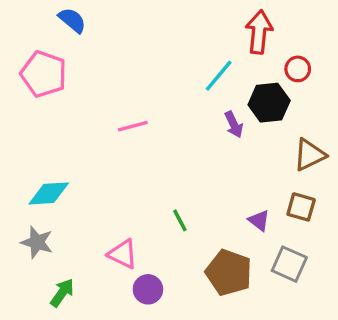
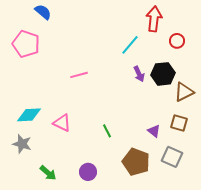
black hexagon: (269, 103) -> (163, 74), moved
pink triangle: (123, 254) -> (62, 123), moved
green arrow: (62, 293) -> (48, 173), moved, turned 96

